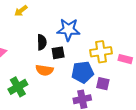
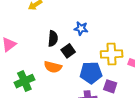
blue star: (68, 30) -> (81, 28), size x0.6
black square: (58, 53) -> (68, 51), turned -32

